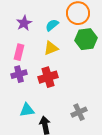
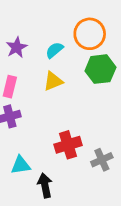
red cross: (48, 77) -> (68, 145), moved
gray cross: (79, 112) -> (102, 160), moved

